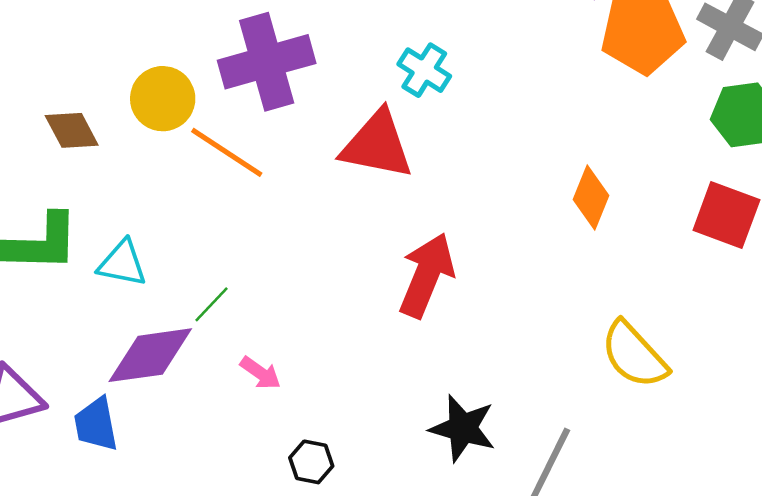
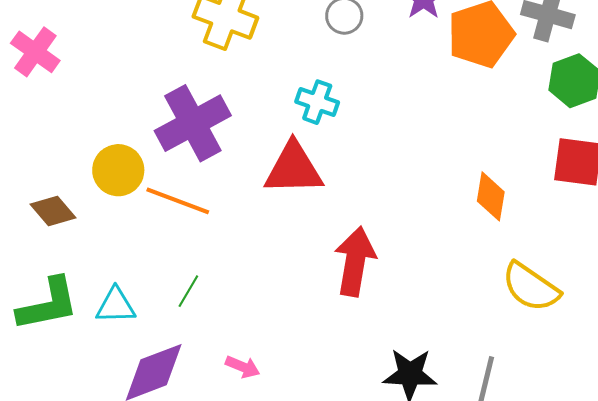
orange diamond: (591, 197) -> (491, 196), moved
green line: (211, 304) -> (188, 291), moved

